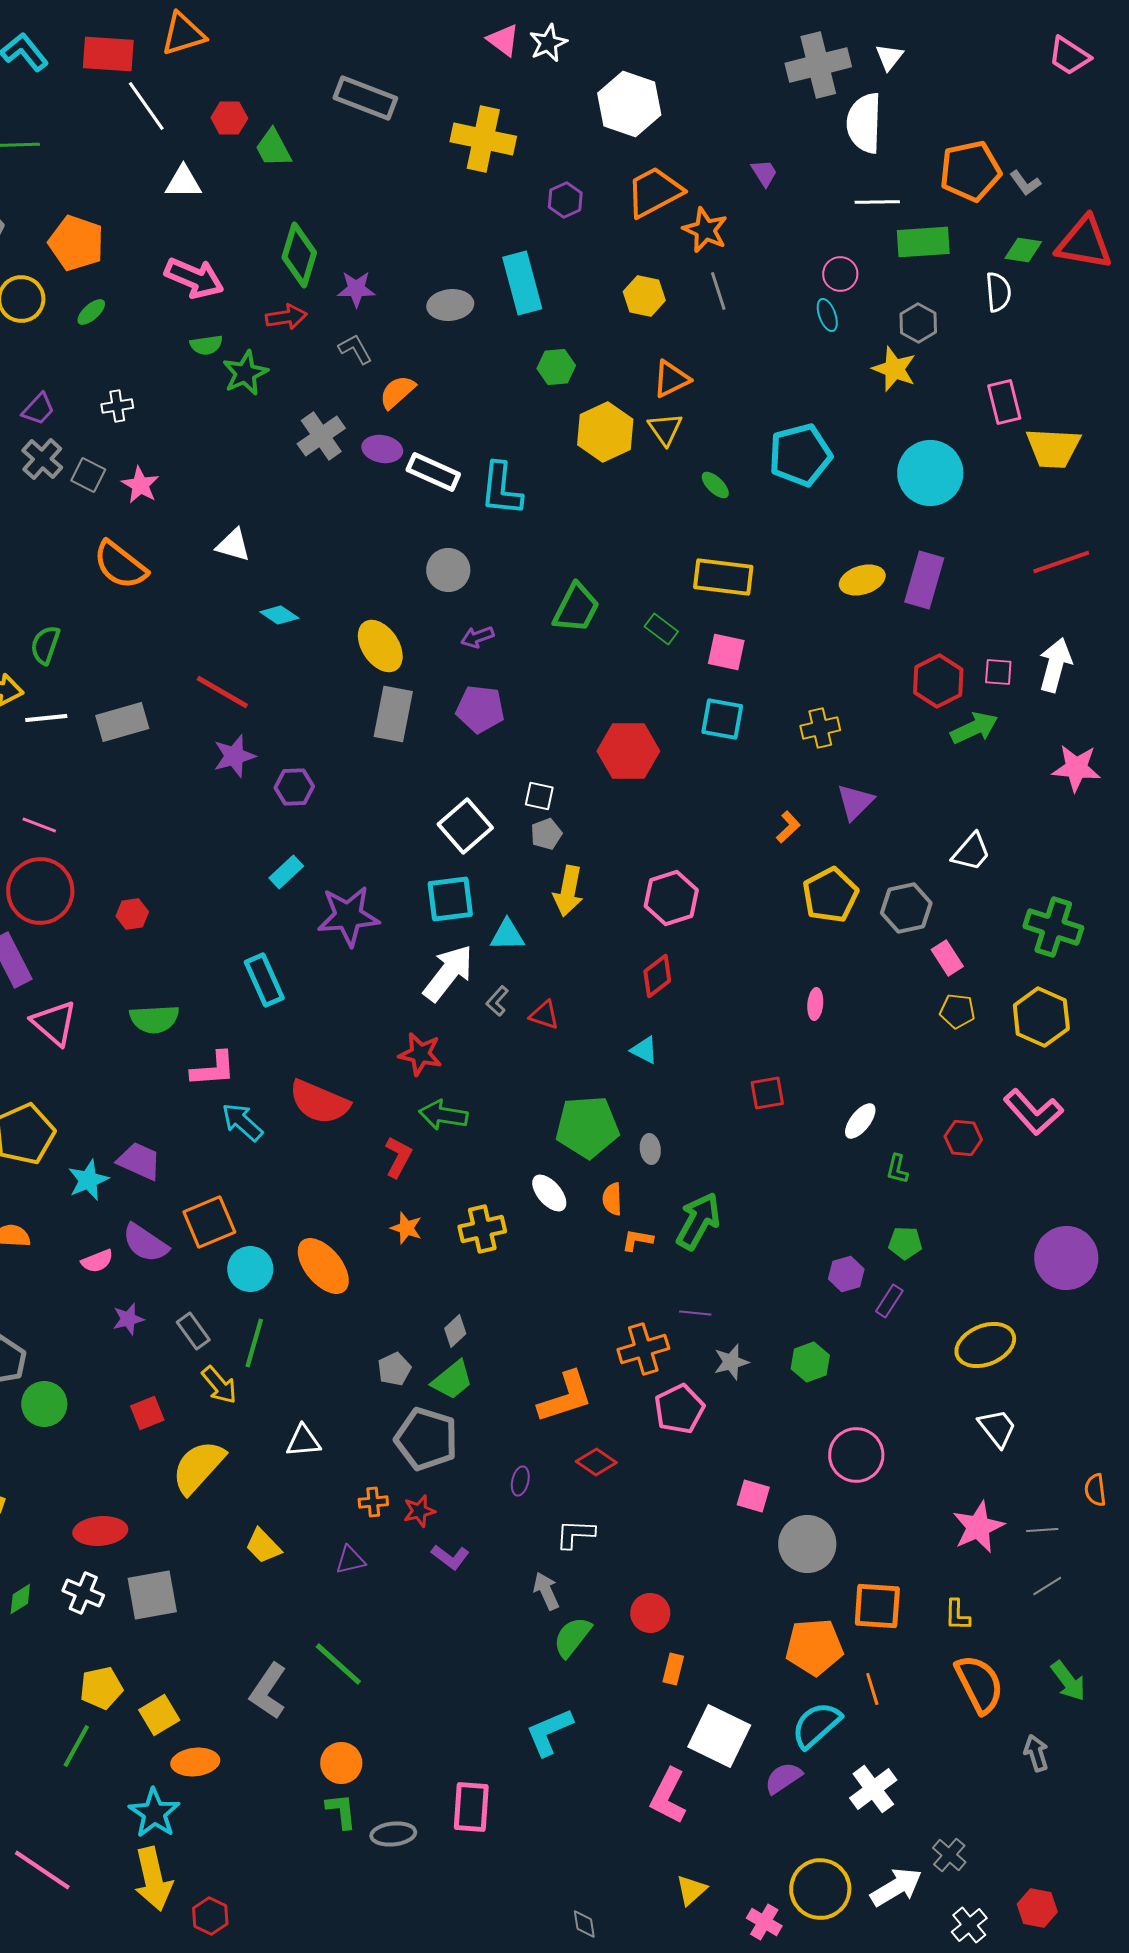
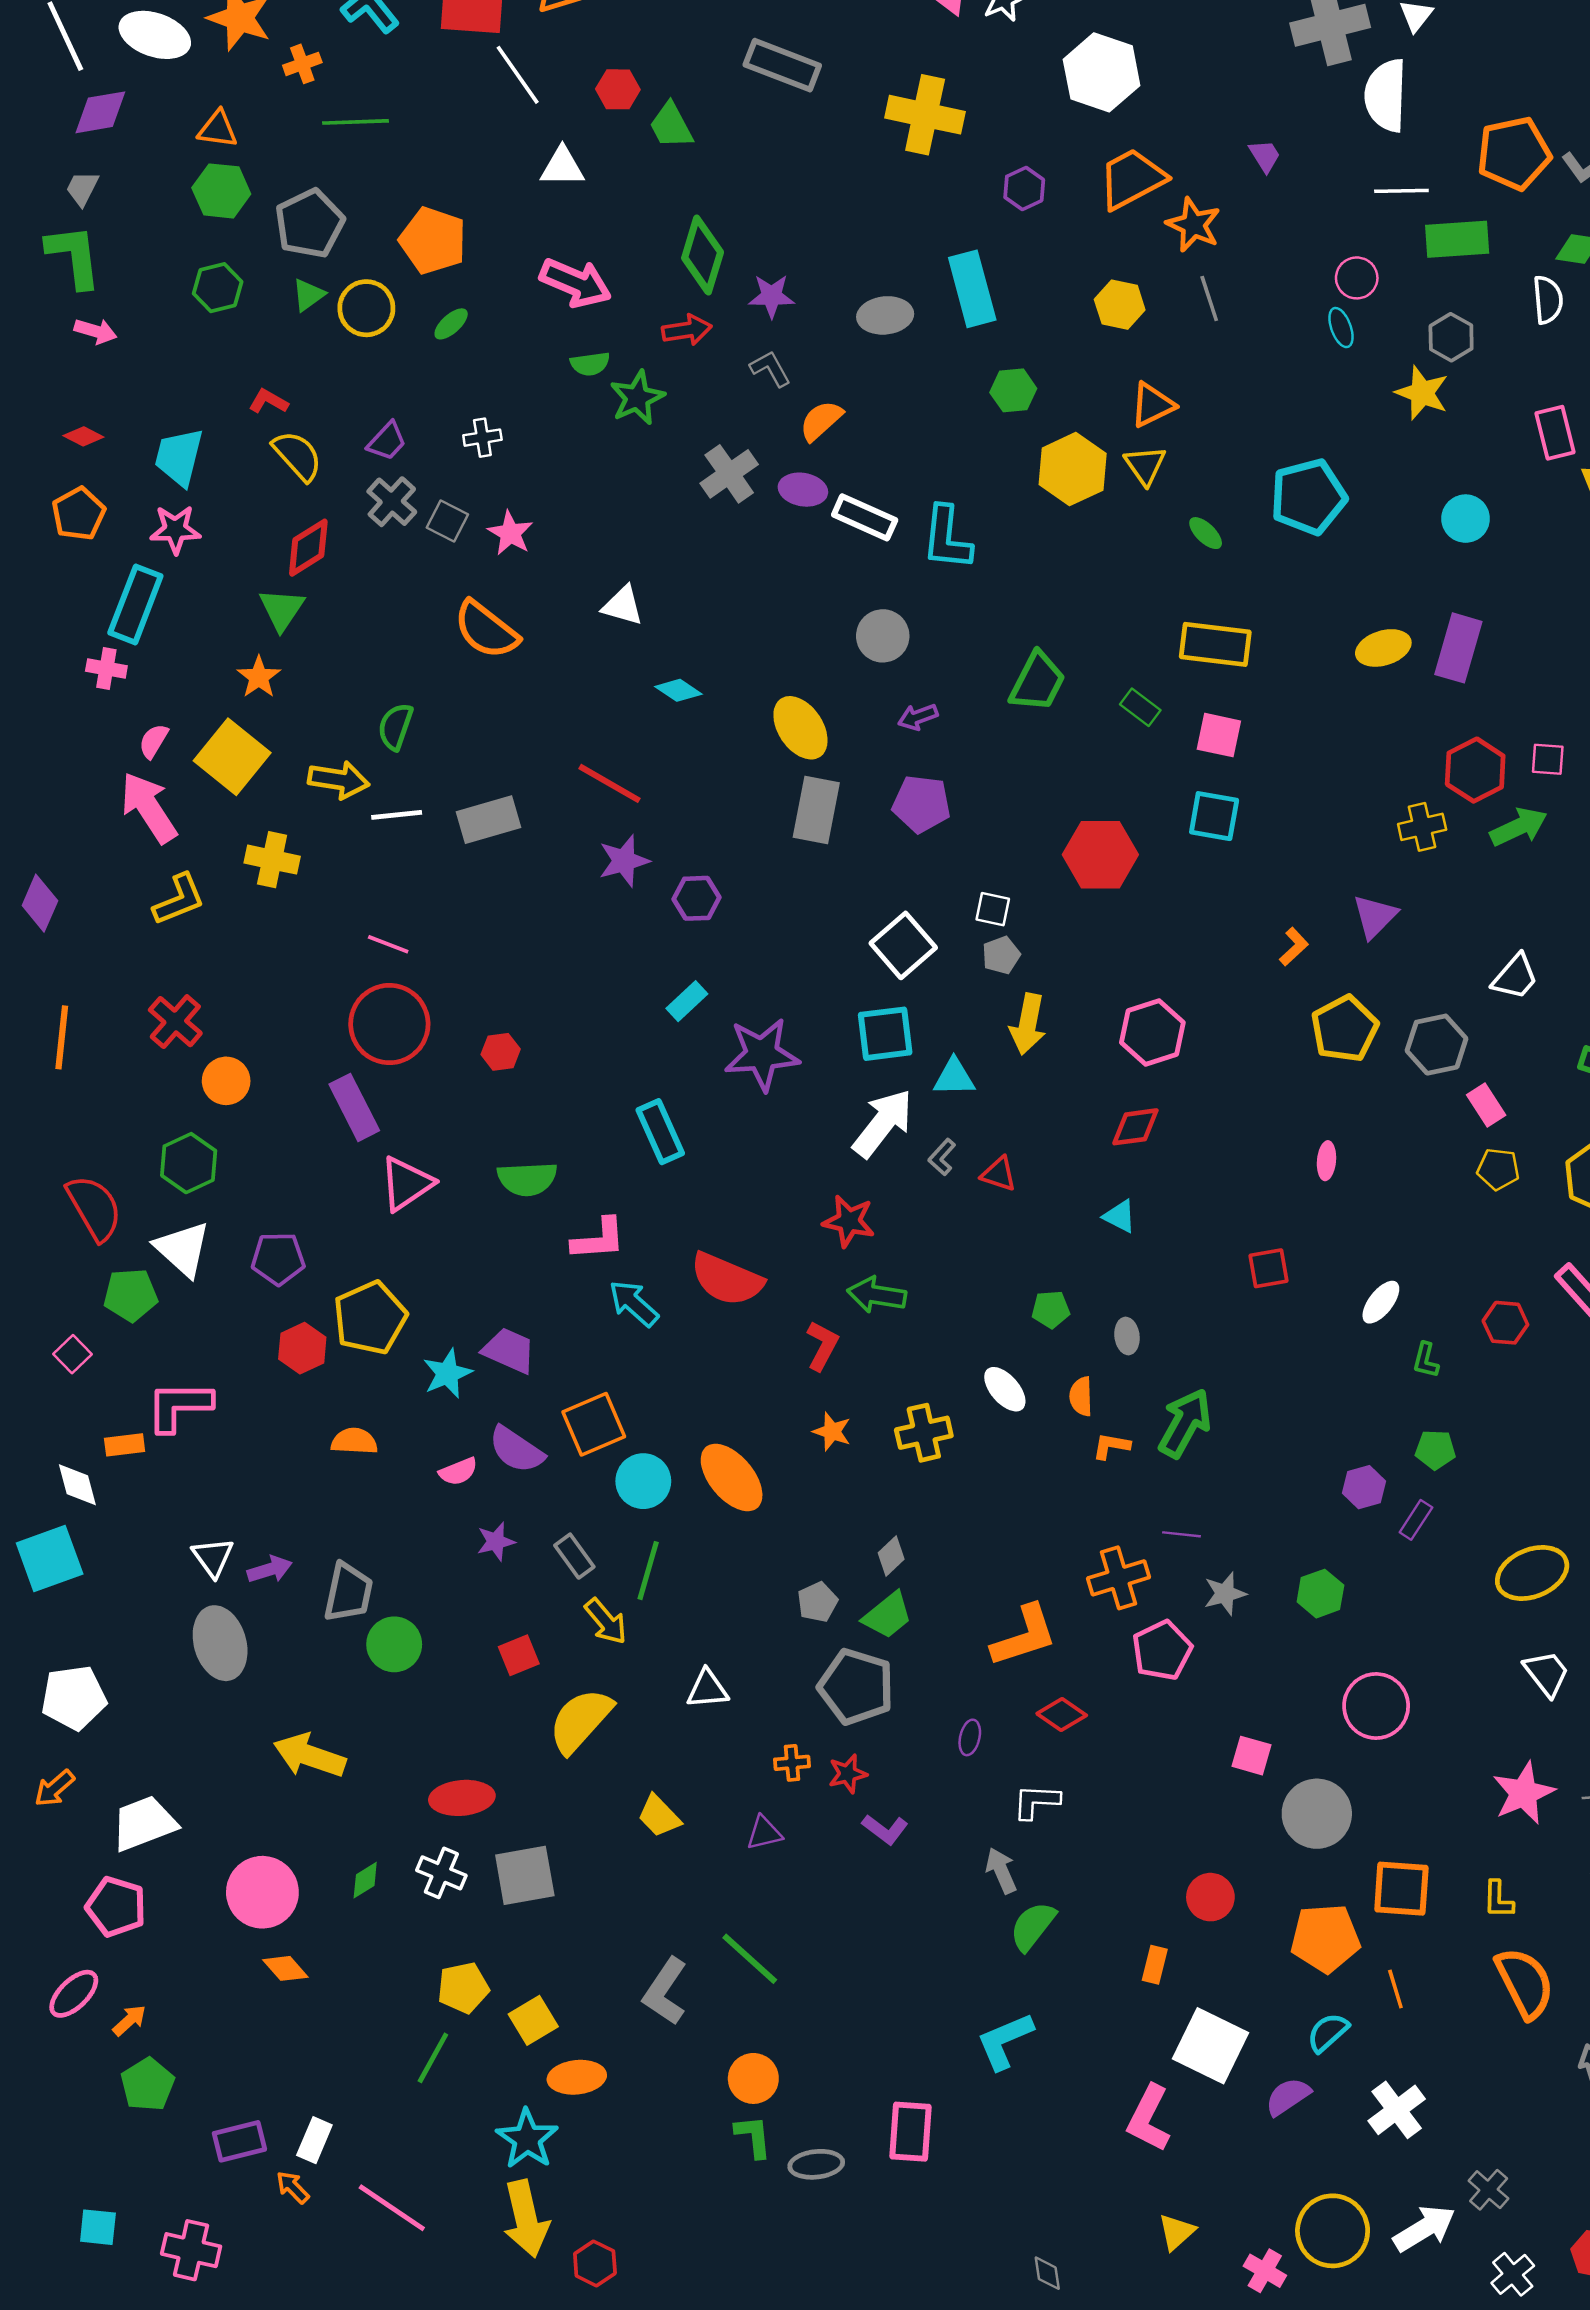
cyan circle: (930, 473) -> (1466, 519), size x0.6
yellow cross: (820, 728) -> (1422, 827), moved
red diamond: (657, 976) -> (1135, 1127), turned 30
pink triangle: (54, 1023) -> (406, 1184), turned 45
green pentagon: (587, 1127) -> (1051, 1309), size x0.5
red circle: (650, 1613) -> (1210, 1897), moved
cyan semicircle: (816, 1725) -> (1328, 2033), size x0.7

